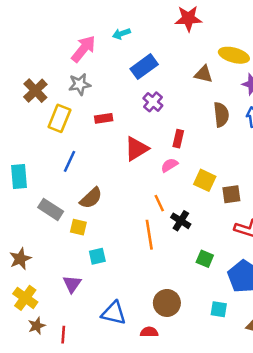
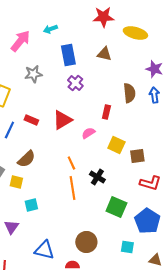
yellow ellipse: (234, 55) -> (135, 33), moved
blue rectangle: (144, 67) -> (68, 55), turned -65
brown triangle: (204, 74) -> (104, 54), moved
gray star: (80, 84) -> (33, 74), moved
red rectangle: (104, 118) -> (31, 120), moved, turned 32
red rectangle: (178, 139) -> (106, 112), moved
orange line: (159, 203) -> (71, 163), moved
green square: (205, 259) -> (116, 207), size x1.5

